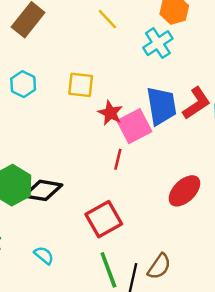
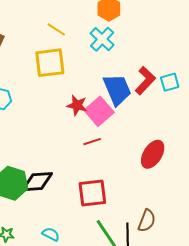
yellow square: (81, 85) -> (50, 63), moved, size x1.4
red line: (118, 159) -> (92, 142), turned 72
red square: (104, 219) -> (92, 193), turned 36

